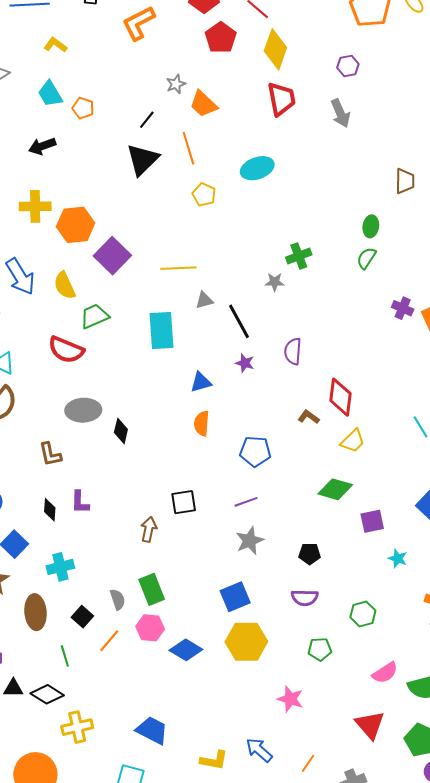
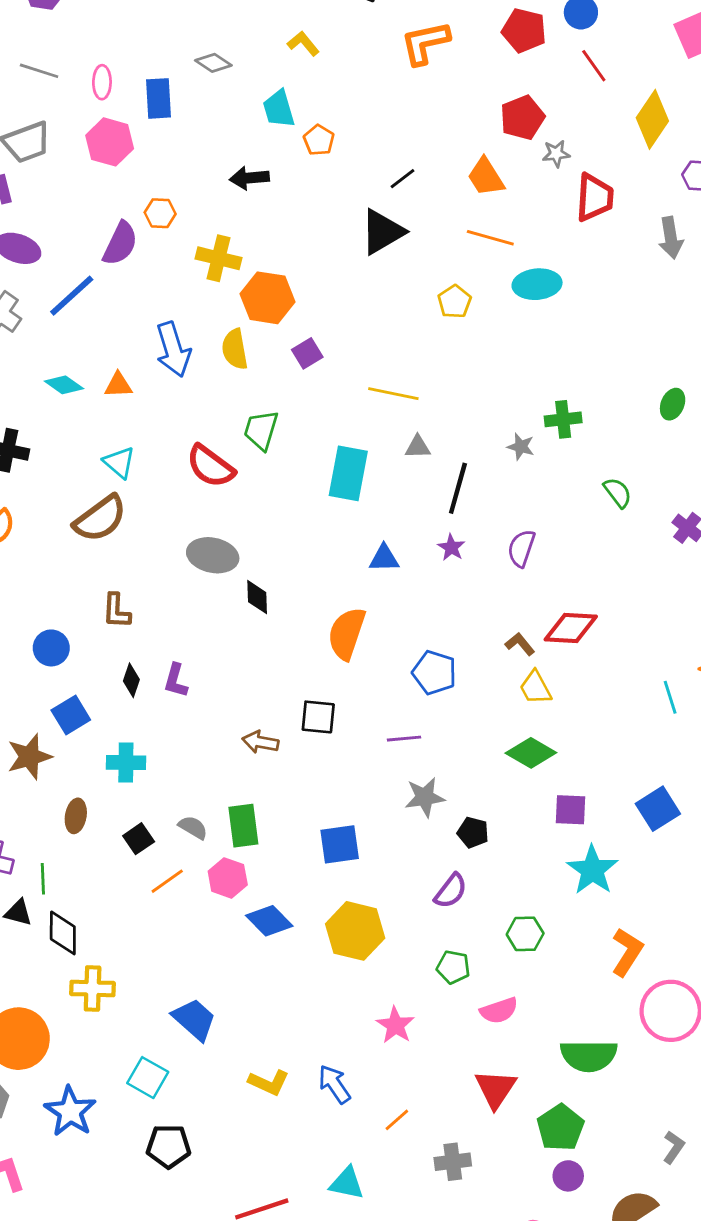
red pentagon: (221, 38) -> (522, 118), moved
yellow diamond: (275, 49) -> (652, 119), moved
gray star: (176, 84) -> (556, 154), moved
orange line: (188, 148) -> (490, 238), moved, turned -72
purple square: (112, 256) -> (307, 353), size x0.6
green semicircle: (366, 258) -> (618, 493), moved, turned 95
yellow semicircle: (65, 285) -> (235, 349), moved
green trapezoid: (94, 316) -> (261, 430), turned -64
black line: (239, 321) -> (458, 488), turned 30
red diamond: (340, 397) -> (571, 628), turned 72
orange semicircle: (202, 423) -> (347, 633), moved, size x1.5
black diamond: (121, 431) -> (257, 597), turned -30
yellow trapezoid: (353, 441) -> (535, 688), moved, turned 92
brown L-shape: (50, 454) -> (116, 611), moved
brown arrow: (149, 529) -> (260, 742), turned -105
gray star: (250, 541) -> (425, 797), moved
cyan star: (398, 558) -> (592, 870), size x1.8
blue square: (235, 597) -> (340, 844), moved
purple semicircle: (305, 598) -> (451, 891), turned -68
gray semicircle: (118, 599) -> (193, 827), turned -55
brown ellipse: (36, 612) -> (76, 816), size x0.7
green line: (65, 656) -> (43, 879), moved
pink semicircle: (385, 673) -> (499, 1011), moved
black diamond: (47, 694) -> (63, 933), turned 44

